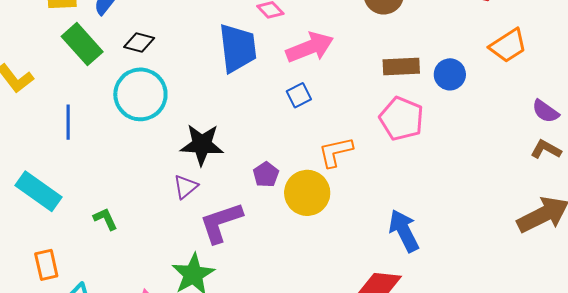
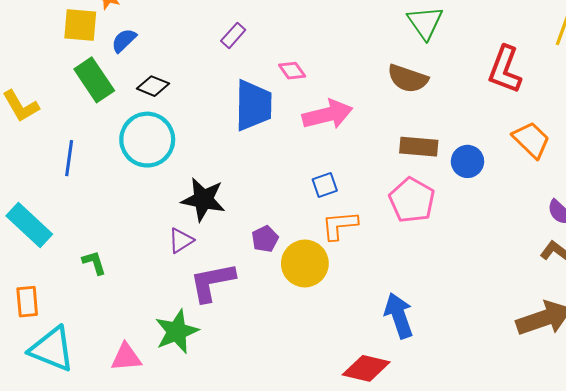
orange trapezoid: (508, 46) -> (531, 140), turned -111
blue square: (299, 95) -> (325, 185), moved

